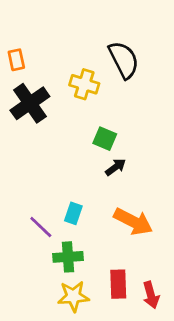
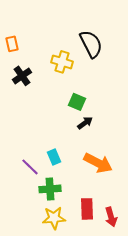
black cross: (30, 103) -> (22, 76), size x0.7
cyan rectangle: (73, 213) -> (54, 157), turned -42

